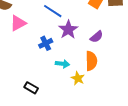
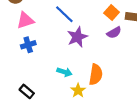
purple semicircle: (97, 37) -> (114, 33), moved
blue cross: (46, 43) -> (28, 45), moved

